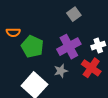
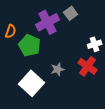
orange semicircle: (13, 32) -> (11, 31), turned -72
purple cross: (69, 47) -> (48, 22), moved

